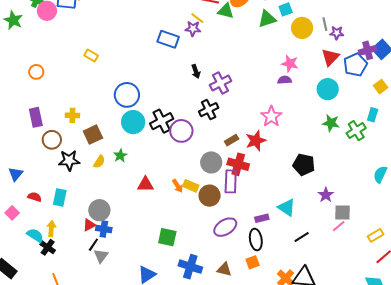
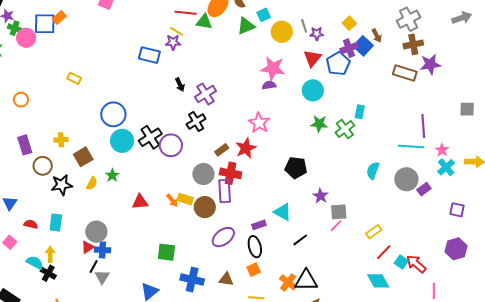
pink star: (290, 64) -> (273, 68), size x1.4
yellow square: (381, 87) -> (349, 23), moved

